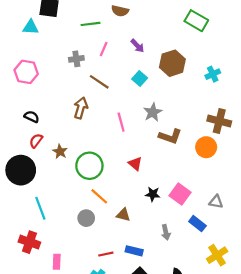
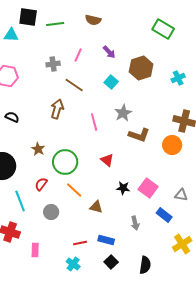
green line: (91, 24) -> (55, 24), moved
red semicircle: (36, 141) -> (41, 184), moved
gray circle: (86, 218) -> (51, 212), moved

